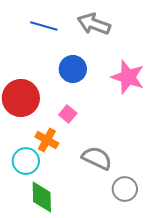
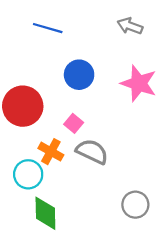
gray arrow: (94, 24) -> (130, 26), moved, size x0.7
gray semicircle: (97, 158) -> (92, 152), moved

